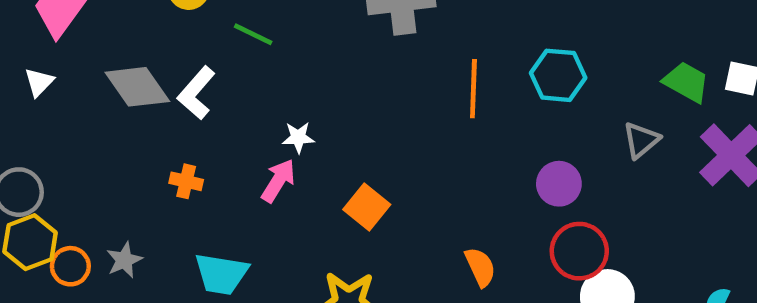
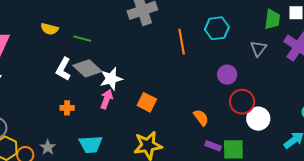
green trapezoid: (686, 82) -> (272, 19), turned 80
gray diamond: (137, 87) -> (87, 68), moved
white star: (298, 137) -> (111, 79), size x1.6

